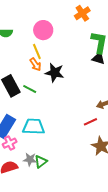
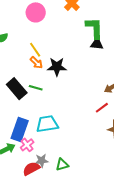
pink circle: (43, 30) -> (36, 12), moved
gray star: (30, 159) -> (42, 161), moved
green triangle: (41, 162) -> (62, 165), moved, turned 32

